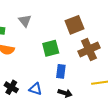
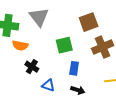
gray triangle: (25, 21) -> (39, 17), size x1.5
black cross: (11, 87) -> (32, 67), moved

